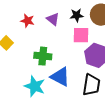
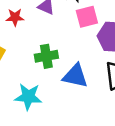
cyan star: (35, 86) -> (28, 97), moved

